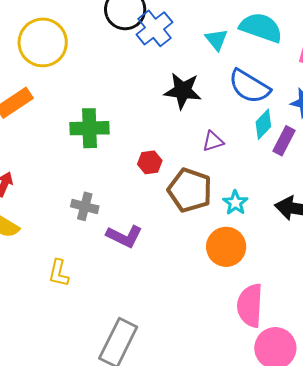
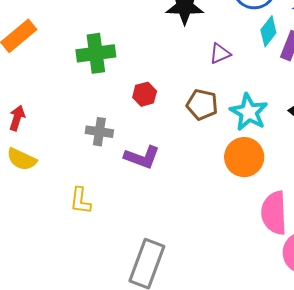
red hexagon: (150, 162) -> (145, 94), moved
brown pentagon: (190, 190) -> (202, 105), size x0.7
cyan star: (235, 203) -> (249, 112), size x1.5

